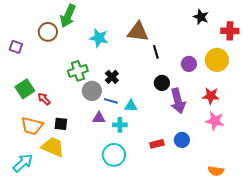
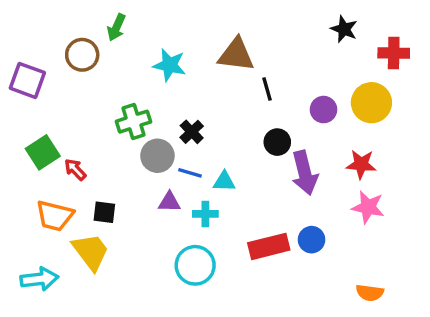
green arrow: (68, 16) -> (116, 27), size x0.7
purple square: (16, 47) -> (27, 80), size x1.5
red rectangle: (157, 144) -> (269, 246), size x1.6
yellow trapezoid: (53, 147) -> (91, 252), turned 30
cyan arrow: (23, 163) -> (39, 279), turned 35

